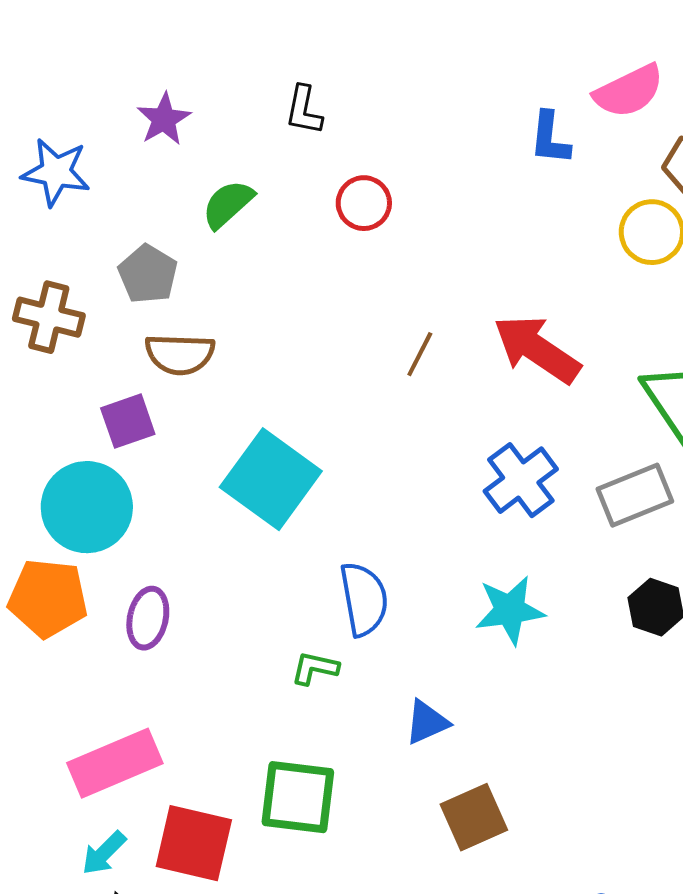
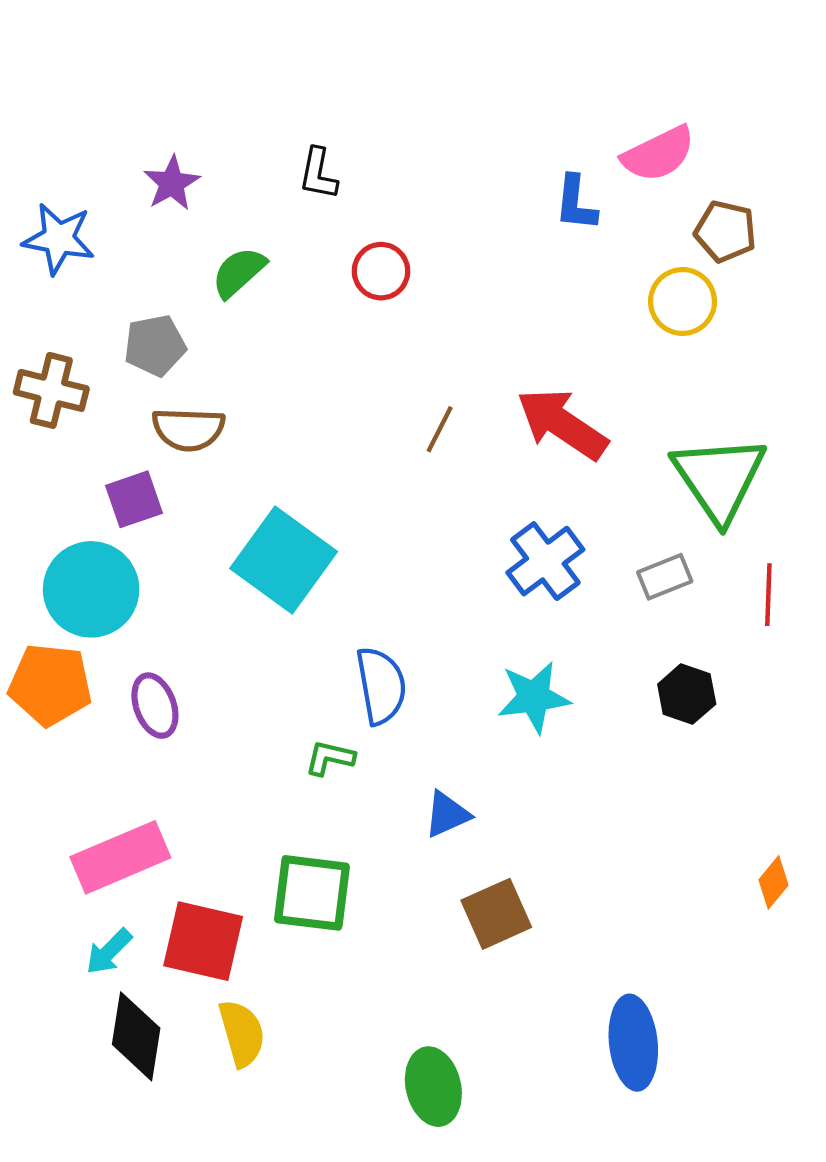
gray pentagon: (148, 274) -> (155, 345), turned 30
gray rectangle: (635, 495) -> (665, 577), size x0.7
purple ellipse: (148, 618) -> (155, 706), turned -32

